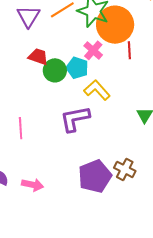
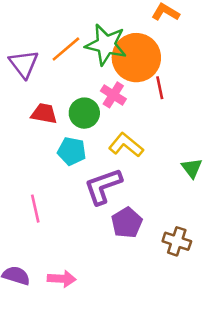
cyan pentagon: (77, 68) -> (72, 151), moved
green circle: (55, 70) -> (84, 113), moved
purple pentagon: (95, 176) -> (127, 223), moved, size x0.7

